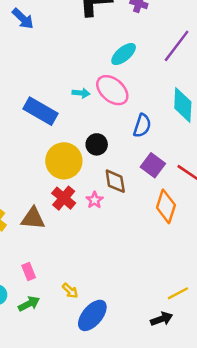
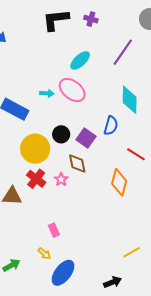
blue semicircle: (142, 126) -> (111, 126), moved
purple square: (153, 165) -> (86, 138), moved
pink rectangle: (29, 271) -> (54, 230), moved
black arrow: (162, 319) -> (112, 282), moved

